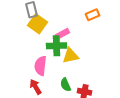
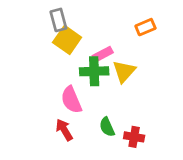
yellow triangle: (70, 56) -> (124, 71), moved, turned -36
pink semicircle: (40, 66) -> (71, 100), turned -30

